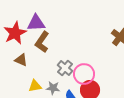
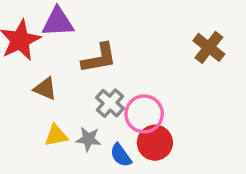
brown L-shape: (42, 42) -> (99, 58), moved, turned -135
brown triangle: (21, 60) -> (45, 89), moved

